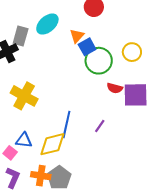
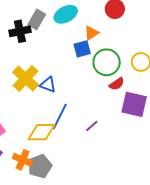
blue square: (87, 47) -> (82, 49), moved
red semicircle: (115, 88) -> (117, 84), moved, turned -63
blue triangle: (24, 140) -> (48, 85), moved

